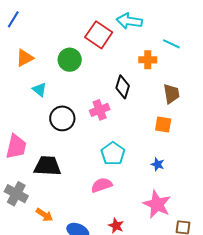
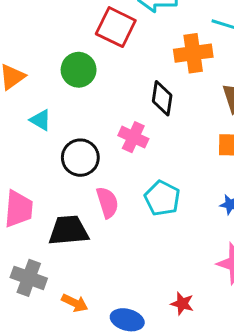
orange cross: (148, 60) -> (193, 53), size x1.4
pink cross: (100, 110) -> (133, 137), turned -36
pink semicircle: (102, 185) -> (107, 202), moved, turned 100

